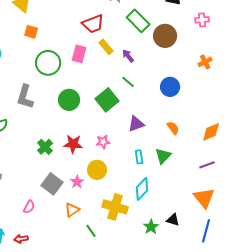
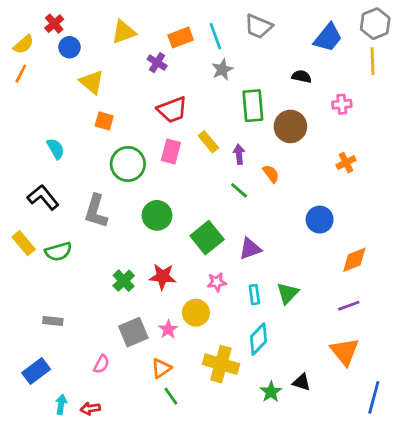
green rectangle: (138, 21) -> (253, 106), turned 40
red trapezoid: (93, 24) -> (172, 110), moved
purple arrow: (128, 56) -> (239, 154), turned 32
blue circle: (170, 87) -> (320, 220), moved
green square: (107, 100) -> (207, 238), moved
orange semicircle: (173, 128) -> (271, 174), moved
pink star: (103, 142) -> (217, 282), moved
gray square: (52, 184) -> (133, 332), turned 30
green line: (91, 231) -> (171, 396), moved
blue line: (206, 231) -> (374, 397), moved

